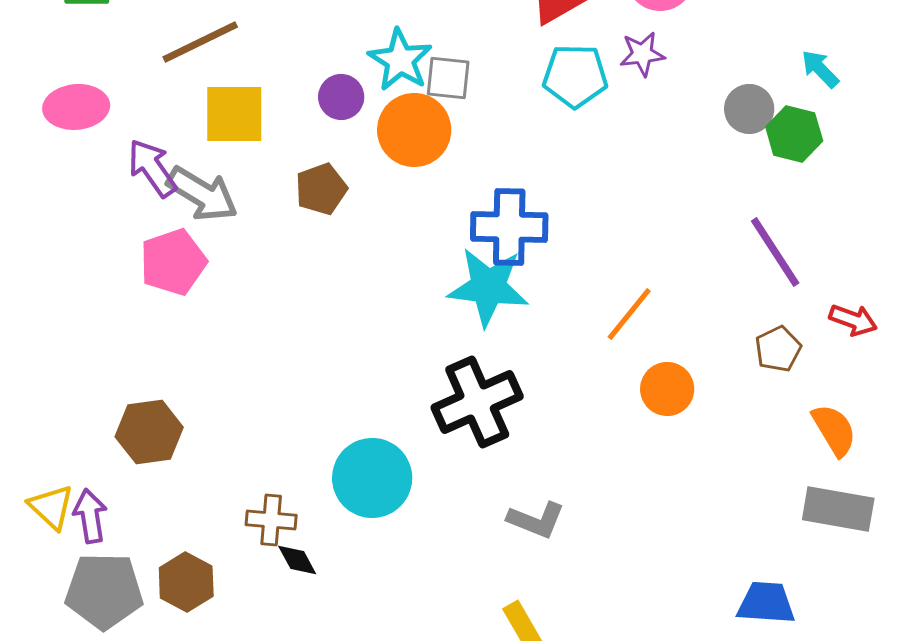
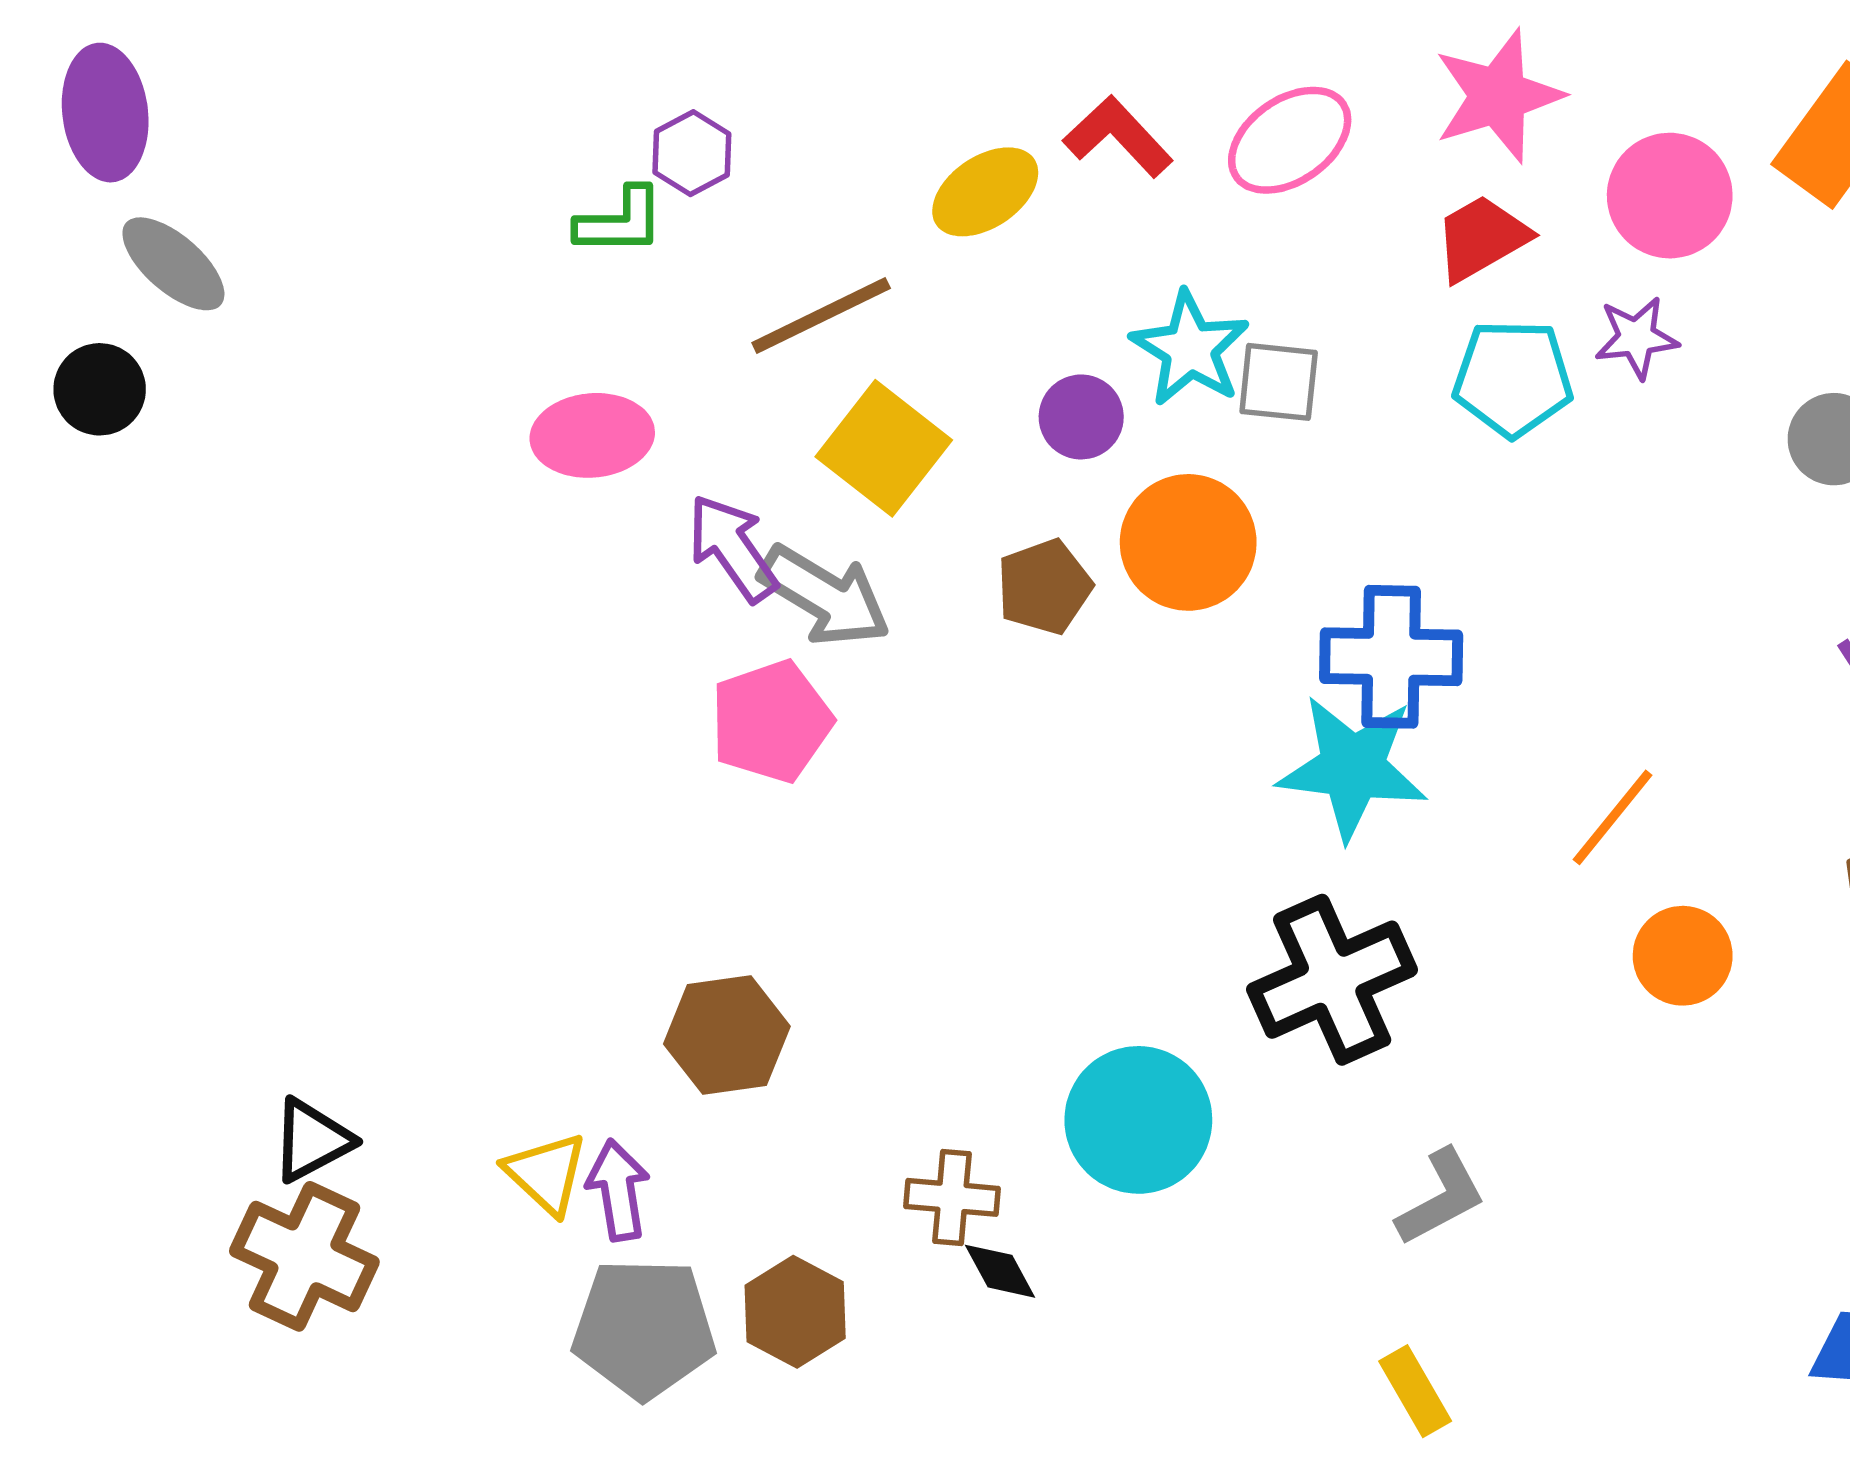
yellow square: (234, 114) -> (884, 448), turned 38
orange circle: (414, 130) -> (1188, 542), moved
gray L-shape: (536, 520) -> (1441, 1197), turned -50

